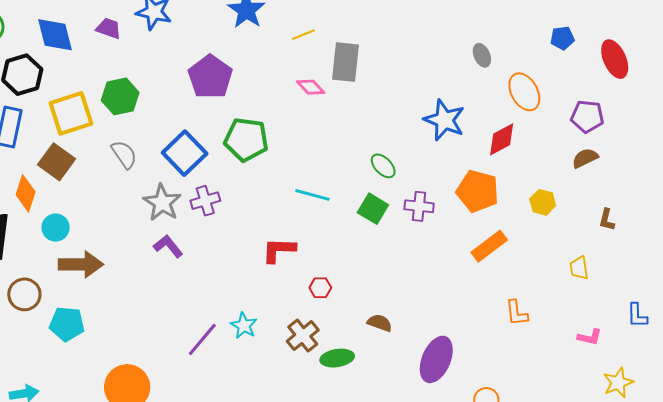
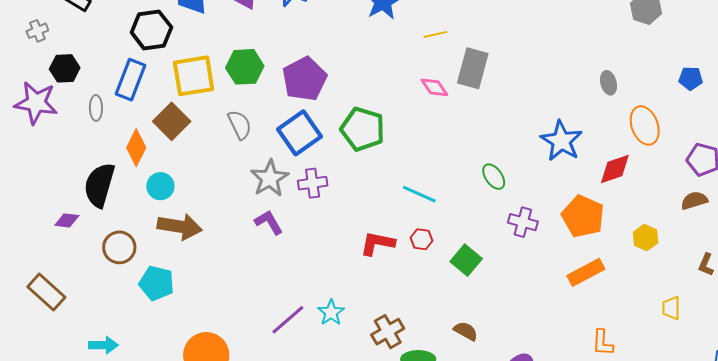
purple pentagon: (210, 77) -> (305, 79), moved
green square: (373, 209) -> (466, 260), moved
red hexagon: (320, 288) -> (421, 239), moved

